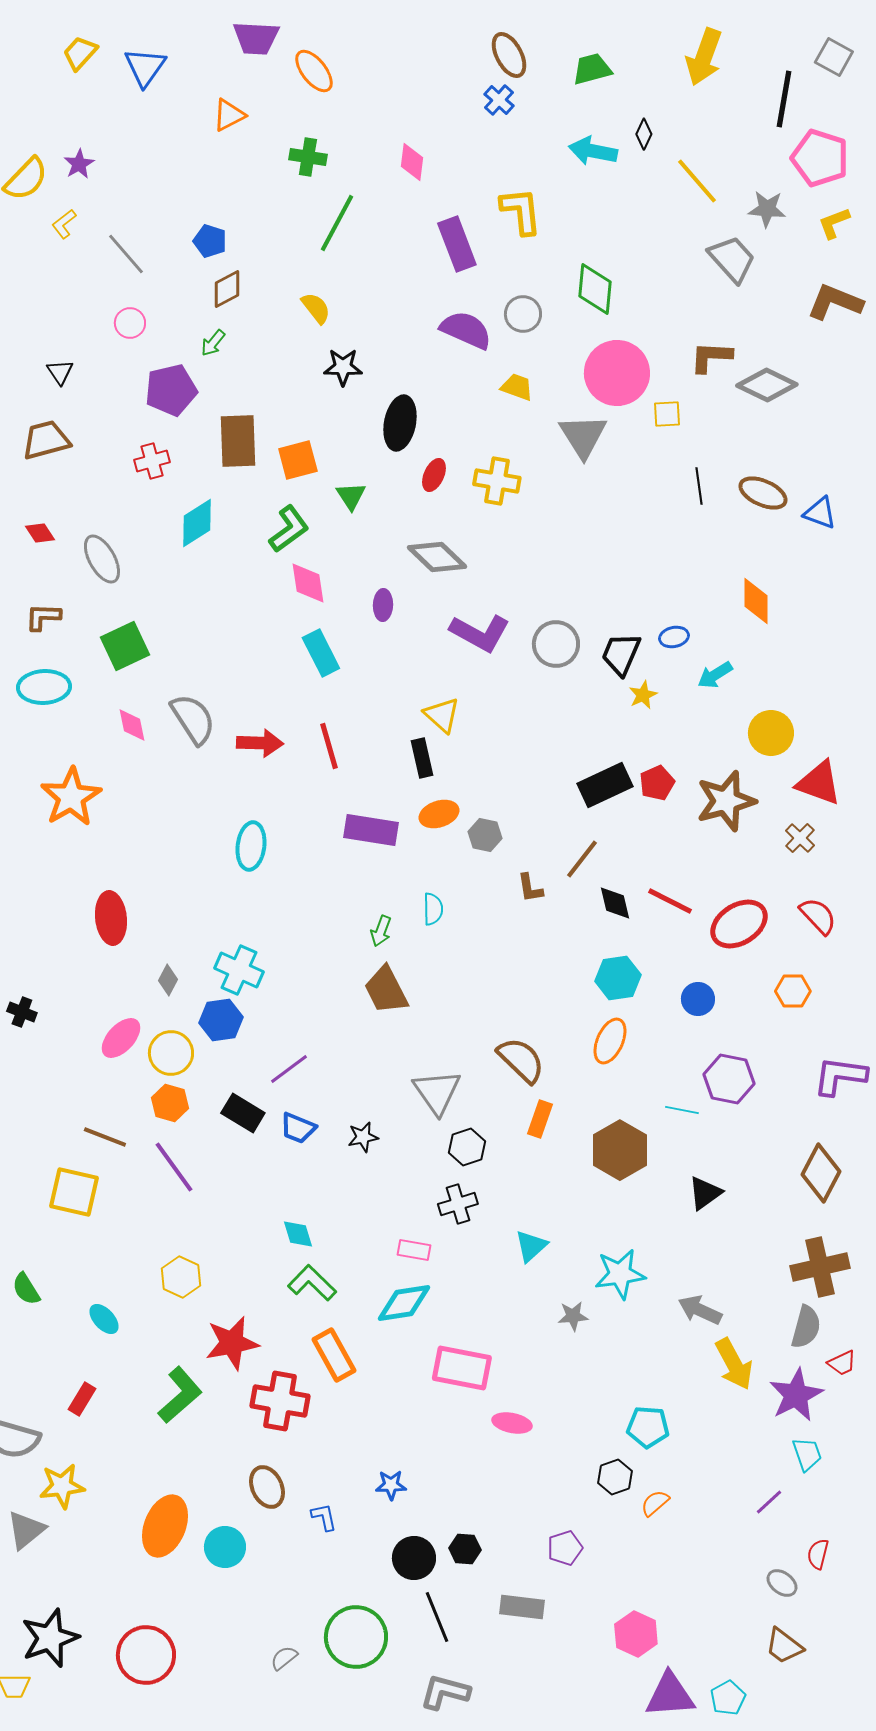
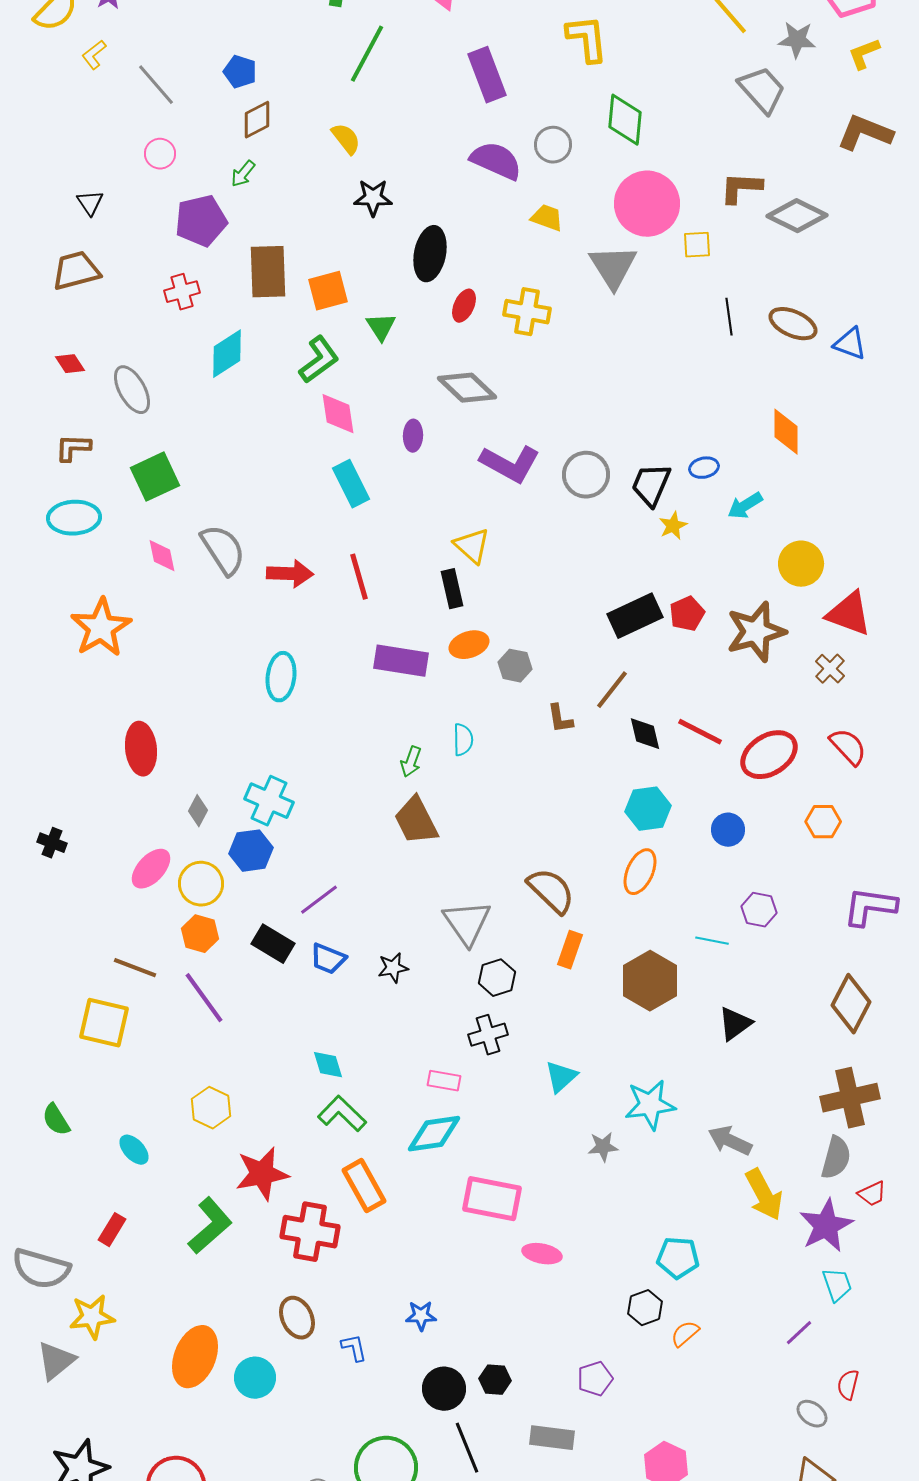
yellow L-shape: (521, 211) -> (587, 39), moved
purple hexagon: (729, 1079) -> (759, 910), size x0.7

